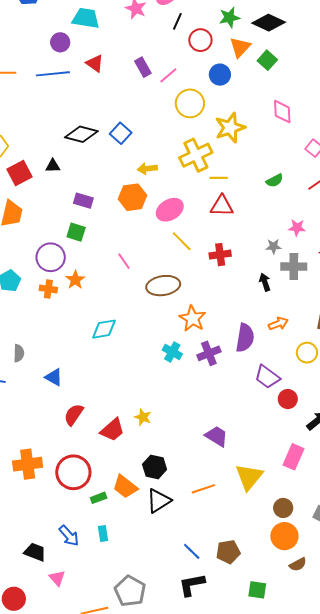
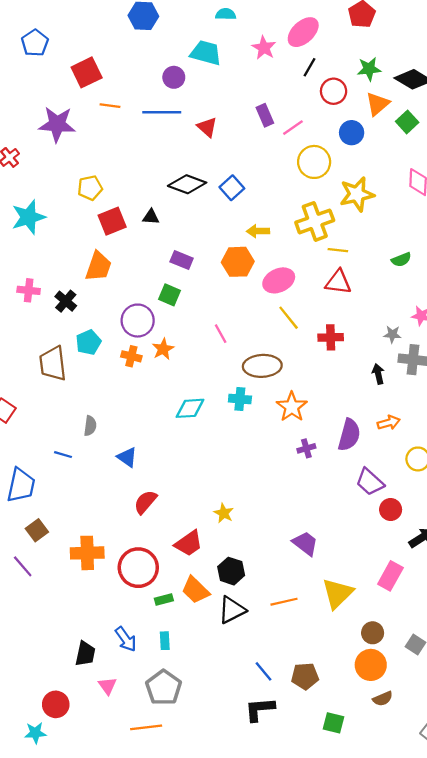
red triangle: (95, 63) -> (207, 127), moved
cyan cross: (172, 352) -> (240, 399), moved, turned -30
purple cross: (209, 353) -> (306, 448), size x0.7
red trapezoid: (112, 430) -> (189, 543), moved
black trapezoid: (35, 552) -> (85, 654), turned 75
gray pentagon: (130, 591) -> (164, 688), moved

